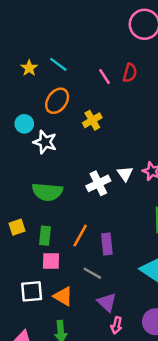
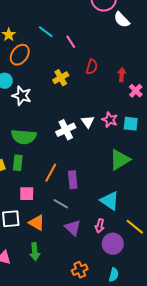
cyan line: (58, 64) -> (46, 32), moved
red semicircle: (130, 73) -> (92, 67), moved
orange ellipse: (57, 101) -> (20, 55), moved
green rectangle: (45, 236) -> (18, 163), moved
pink arrow: (117, 325) -> (100, 226), moved

